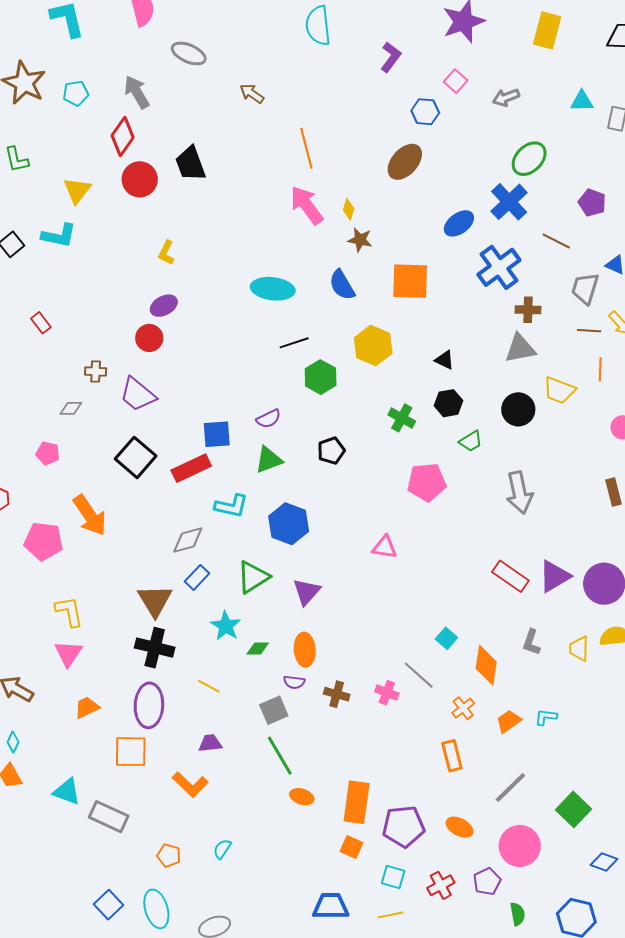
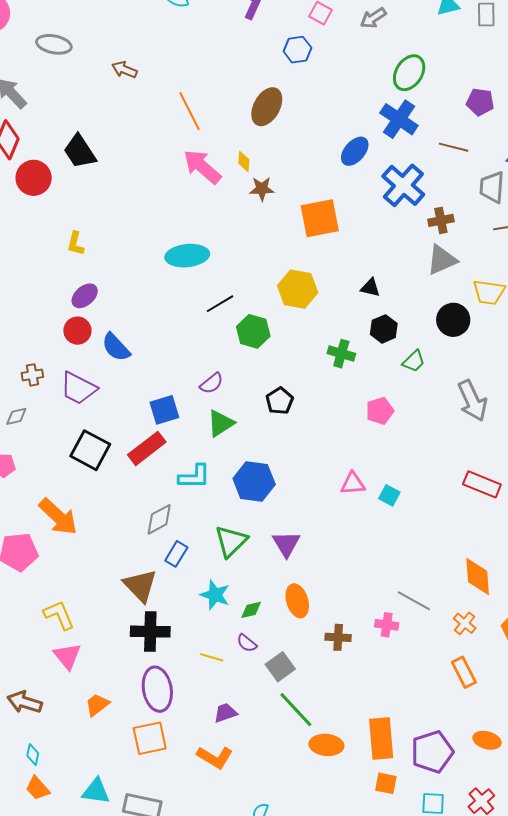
brown ellipse: (405, 162) -> (267, 107), moved
blue semicircle: (342, 285) -> (116, 347), moved
pink pentagon: (427, 482) -> (380, 411), size x0.7
cyan square: (446, 638) -> (389, 495), moved
purple semicircle: (294, 682) -> (247, 643), moved, turned 45
orange ellipse: (302, 797) -> (326, 745), size x1.4

